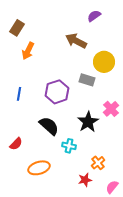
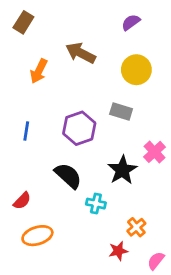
brown rectangle: (17, 28) -> (23, 22), moved
brown arrow: (76, 41) -> (81, 53), moved
yellow circle: (104, 62) -> (136, 70), moved
orange ellipse: (39, 168) -> (37, 236), moved

